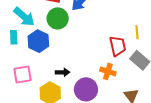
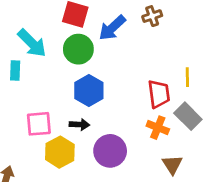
blue hexagon: (38, 41) -> (89, 91), moved
orange cross: (108, 71) -> (158, 128), moved
pink square: (23, 74) -> (39, 124), moved

